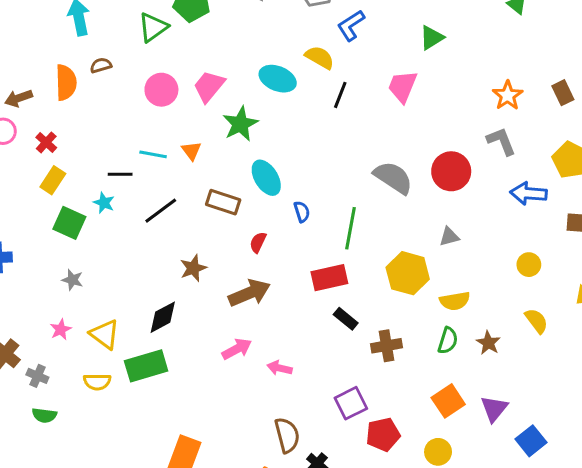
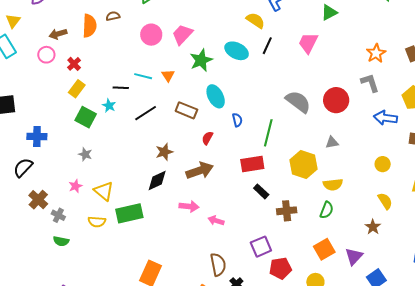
cyan ellipse: (278, 79) -> (237, 51), moved
black diamond: (163, 317) -> (157, 180), moved
brown star: (488, 343) -> (373, 227), moved
pink arrow: (237, 349) -> (189, 206), turned 30

